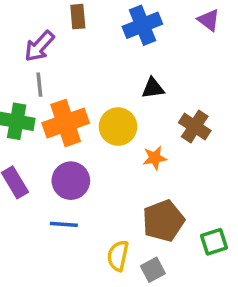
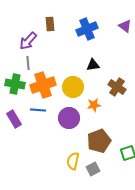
purple circle: (71, 181) -> (69, 118), moved
blue line: (64, 224) -> (38, 110), moved

